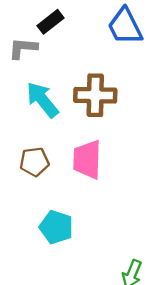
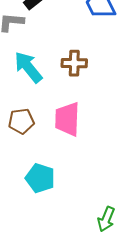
brown cross: (95, 95) -> (74, 63), size x0.7

